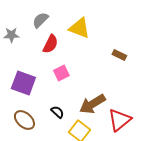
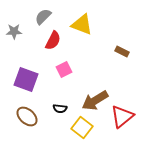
black semicircle: (57, 112) -> (60, 108), turned 144

